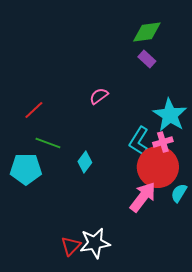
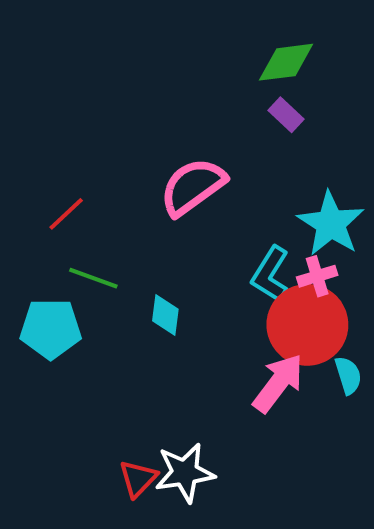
pink semicircle: (99, 96) -> (193, 187), size x1.8
cyan diamond: (85, 162) -> (165, 315), turned -30
cyan semicircle: (179, 193) -> (348, 375), turned 132

